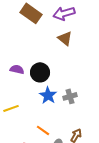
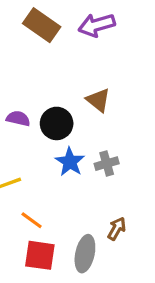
brown triangle: (65, 38) -> (98, 100), moved
orange line: (43, 130) -> (32, 220), moved

